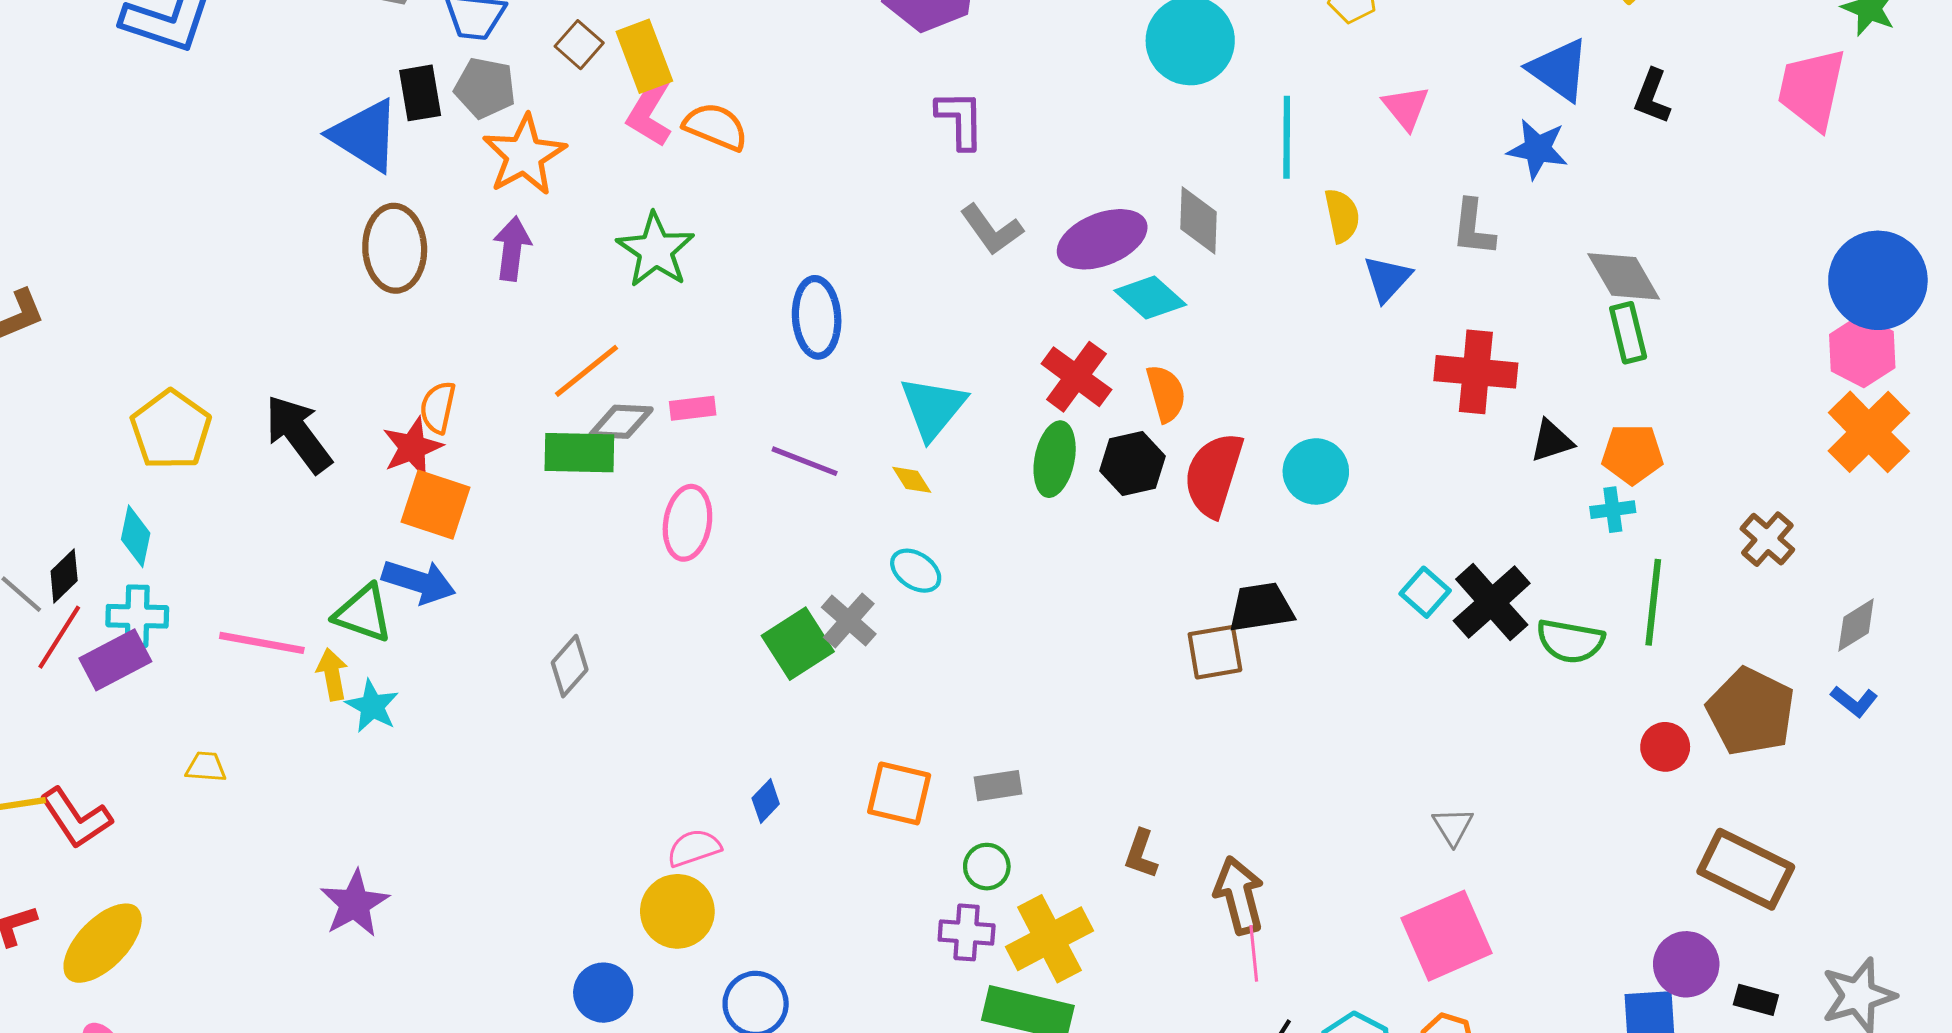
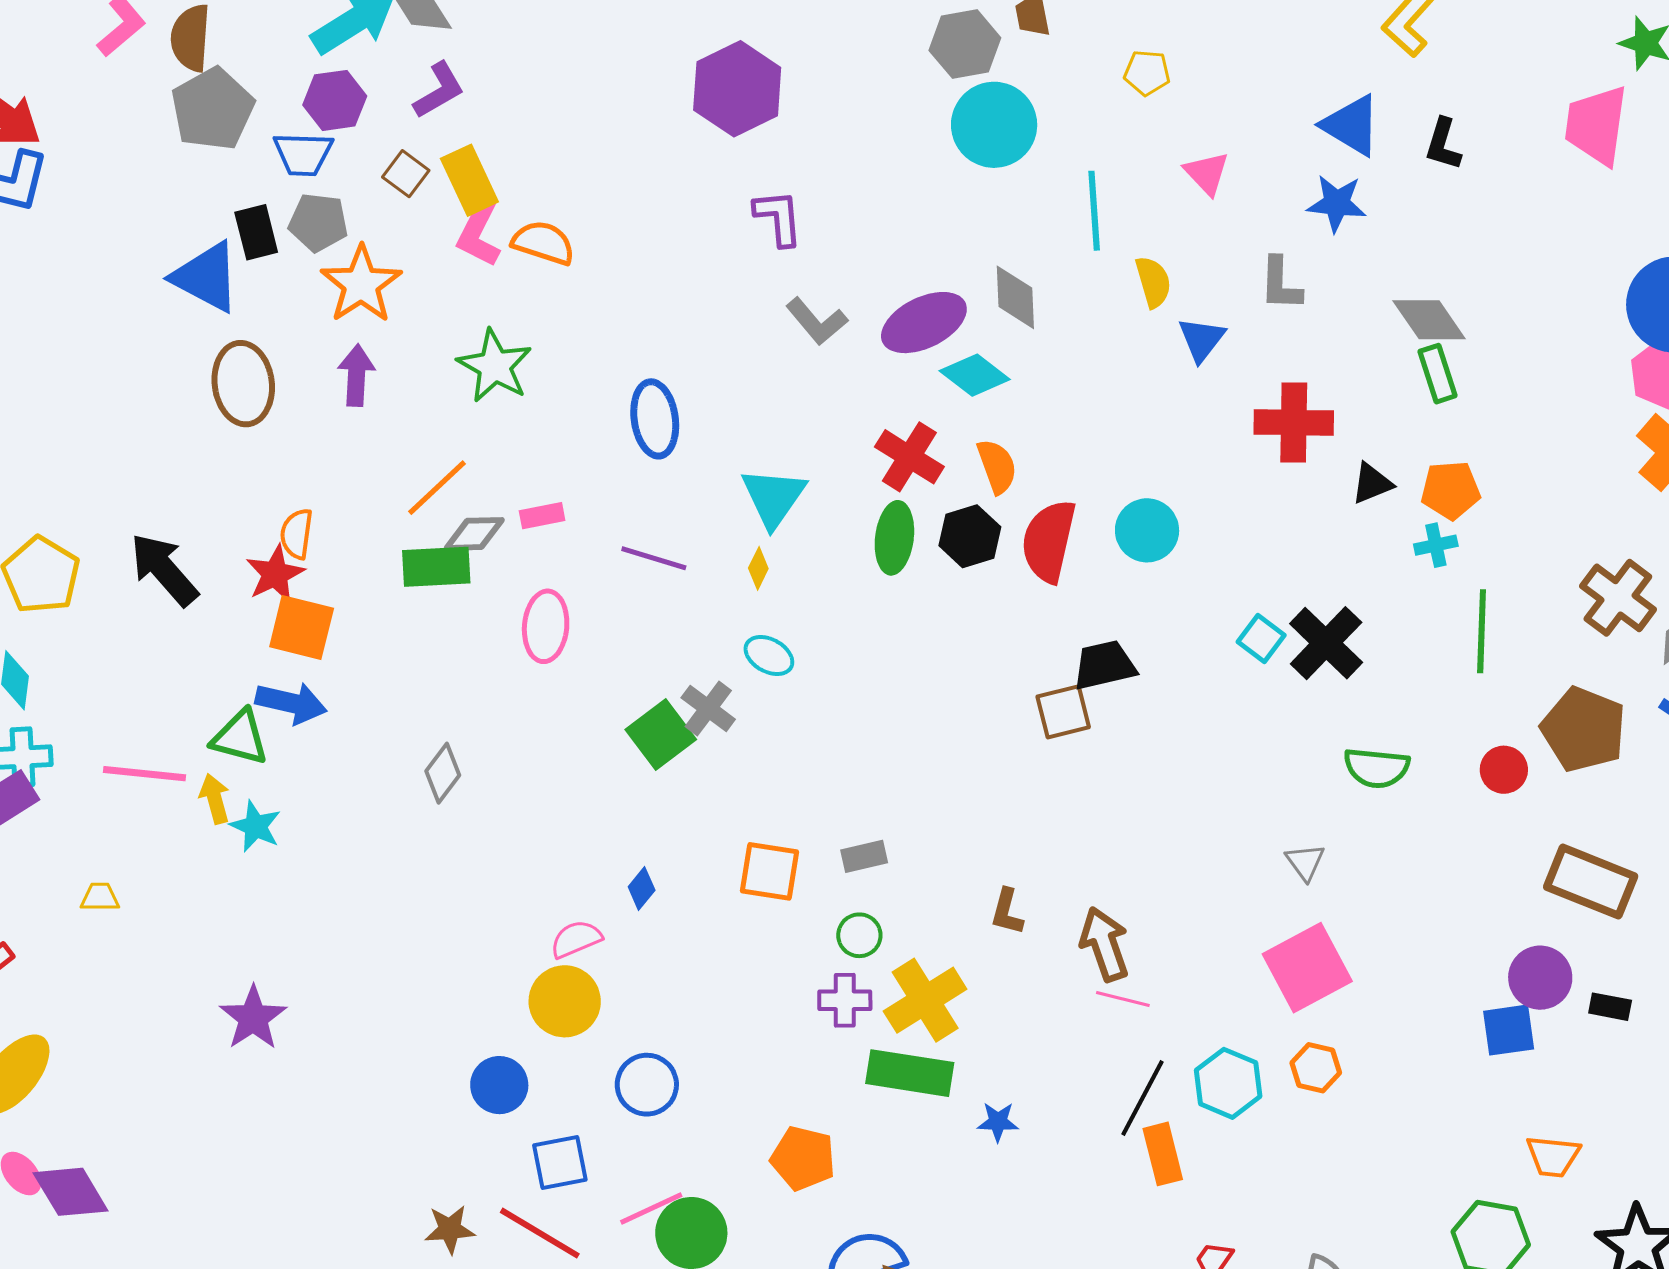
yellow diamond: (912, 480) -> (758, 568), turned 63
brown cross: (1767, 539) -> (1618, 598), moved, size x1.4
green semicircle: (1570, 641) -> (1377, 768), moved
pink line: (1254, 953) -> (1123, 999), turned -66

